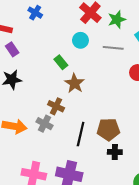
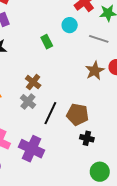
brown star: (75, 83) -> (95, 71), moved
gray cross: (45, 124) -> (28, 101), moved
black cross: (115, 152) -> (87, 138), moved

